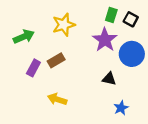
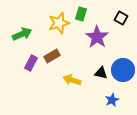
green rectangle: (111, 15) -> (81, 14), moved
blue circle: (132, 54) -> (123, 70), moved
yellow arrow: (57, 99) -> (72, 80), moved

